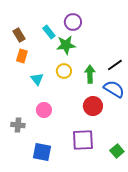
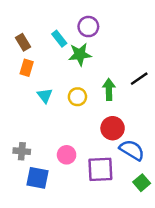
yellow circle: (64, 71) -> (77, 97), moved
blue semicircle: (114, 89) -> (132, 150), moved
pink circle: (44, 110) -> (67, 155), moved
blue square: (42, 152) -> (38, 178), moved

